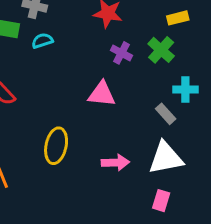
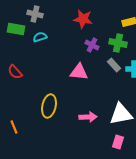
green cross: (161, 50) -> (118, 43), turned -30
gray rectangle: (166, 114) -> (114, 65), moved

